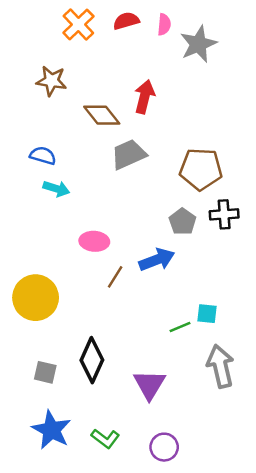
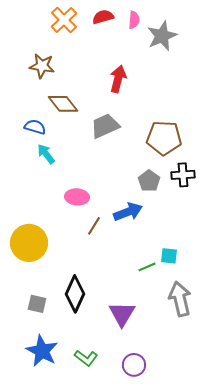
brown diamond: (102, 115) -> (63, 104), moved
cyan arrow: (56, 189) -> (46, 154), turned -145

